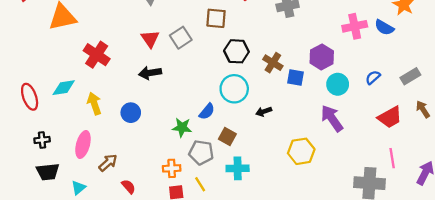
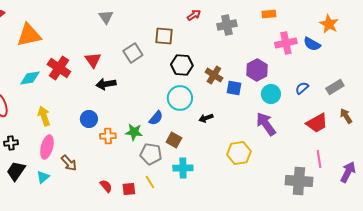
red triangle: (150, 39) -> (93, 60), moved
cyan diamond: (64, 88) -> (30, 78), moved
yellow arrow: (94, 104) -> (44, 116), moved
brown arrow: (108, 163) -> (69, 163), turned 90
orange cross: (172, 168) -> (108, 136), moved
black trapezoid: (48, 172) -> (16, 171), turned 130
red semicircle: (128, 187) -> (106, 186), moved
cyan triangle: (78, 188) -> (43, 177), moved

